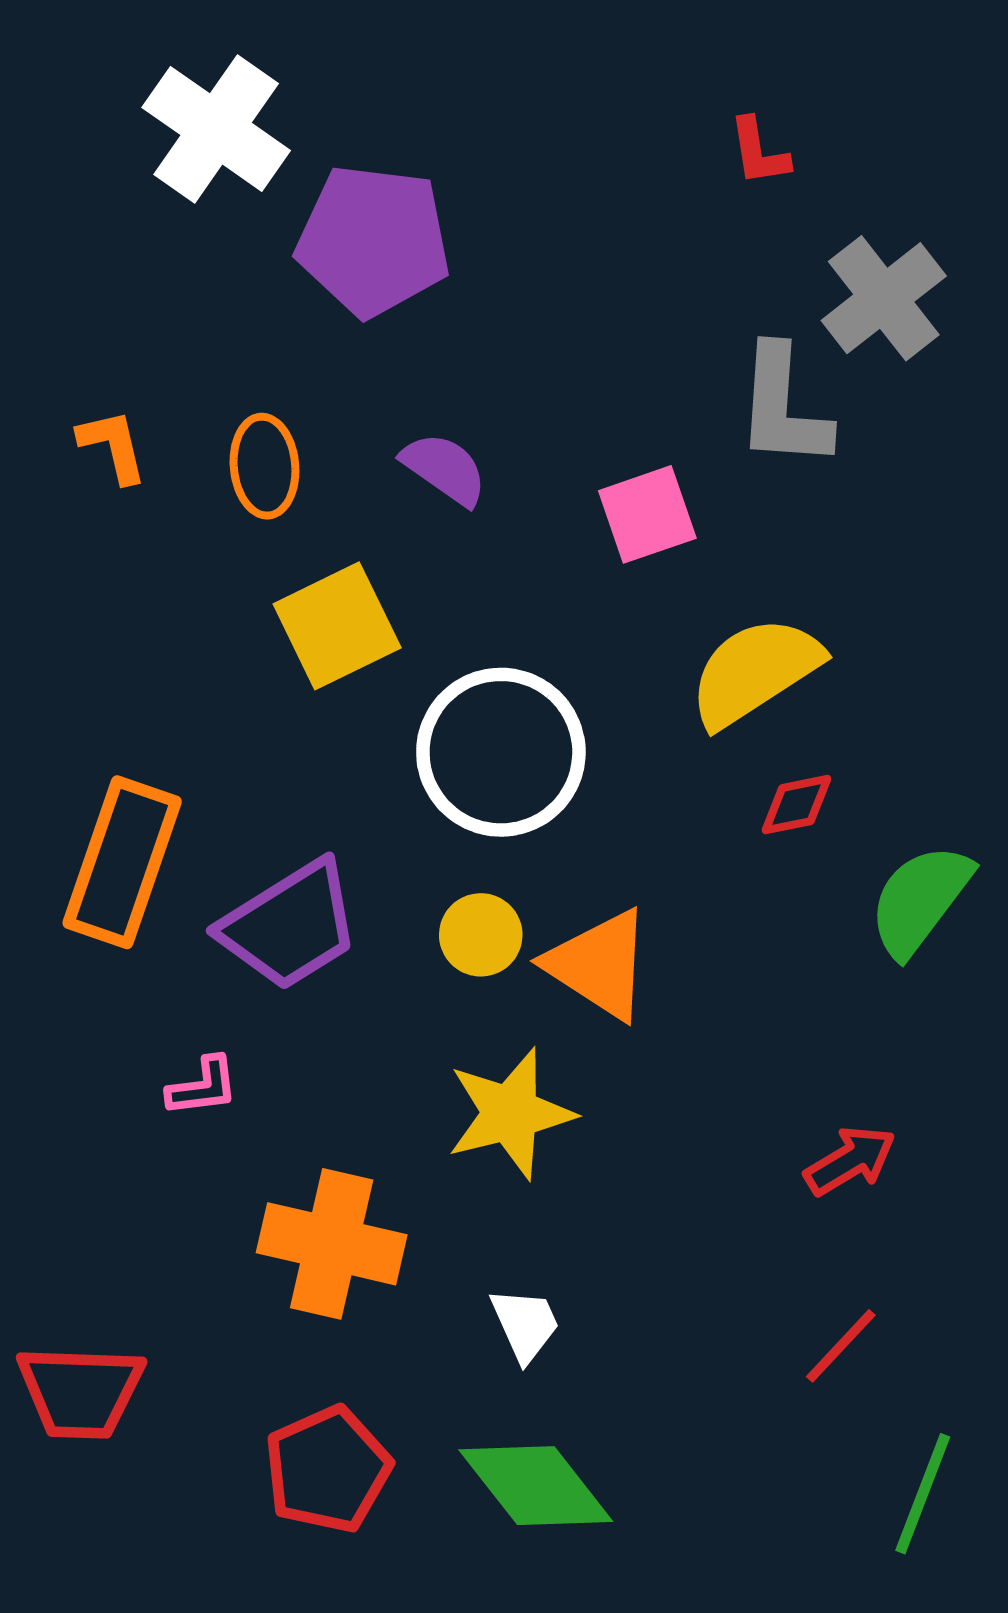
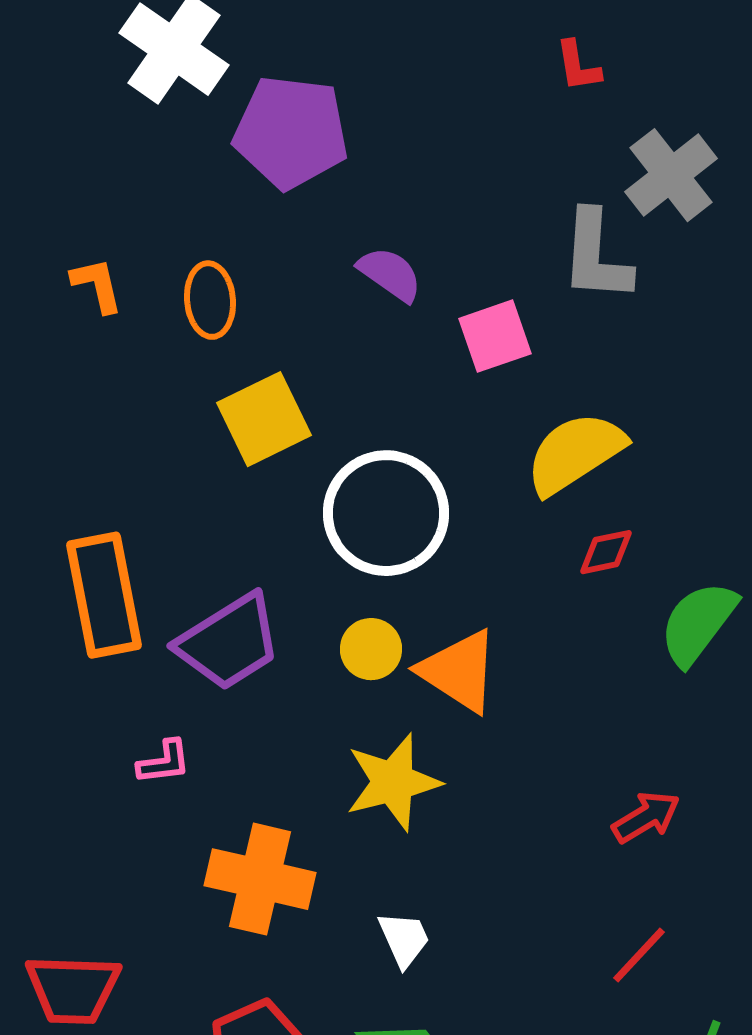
purple semicircle: (444, 469) -> (390, 274), moved
orange rectangle: (122, 862) -> (104, 595), turned -30

